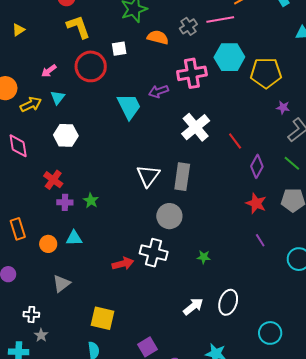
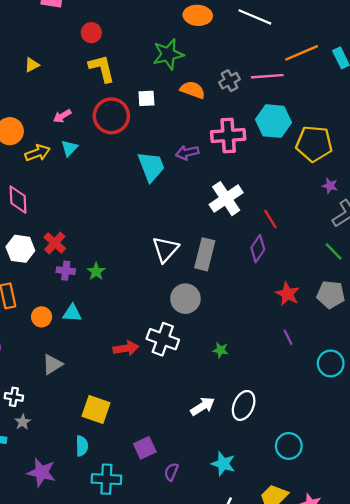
white hexagon: (66, 135) -> (20, 249), moved
purple diamond: (257, 166) -> (258, 249), moved

